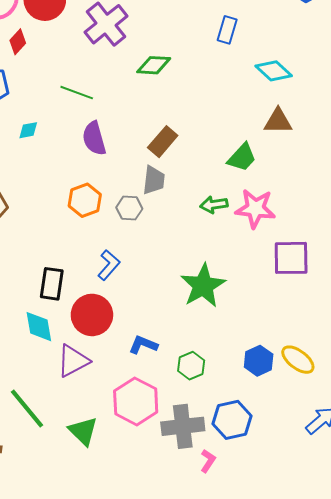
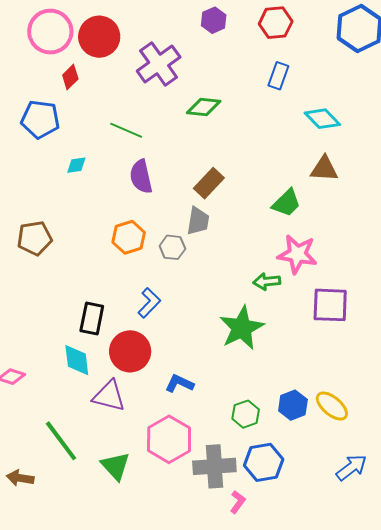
green arrow: (214, 205) -> (267, 281), moved
purple triangle: (73, 361) -> (109, 396), turned 39
green hexagon: (191, 366) -> (246, 414), moved

